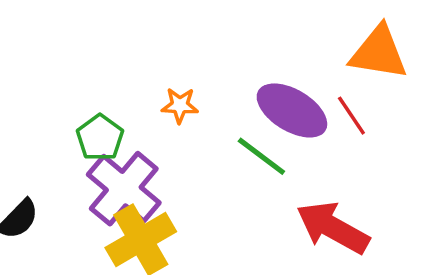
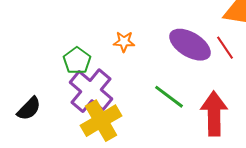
green line: (261, 156) -> (169, 97), moved
red arrow: (333, 228) -> (214, 114), turned 60

